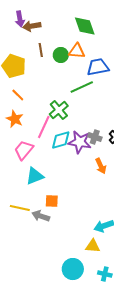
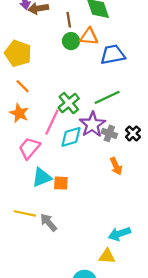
brown line: (41, 50) -> (69, 20), moved
green line: (82, 87) -> (107, 97), moved
purple star: (80, 142) -> (92, 124), moved, turned 30
orange square: (52, 201) -> (61, 183), moved
gray arrow: (41, 216) -> (48, 222), turned 30

